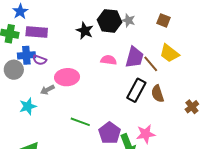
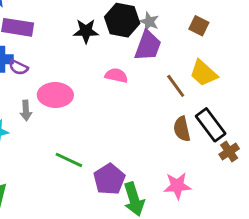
black star: (85, 31) -> (86, 31), turned -30
purple trapezoid: (134, 57) -> (148, 46), moved
gray arrow: (47, 90) -> (26, 111), turned -72
black rectangle: (136, 90) -> (211, 125), moved, turned -70
pink star: (146, 134) -> (177, 186), moved

